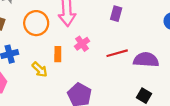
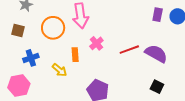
purple rectangle: (116, 14) -> (158, 15), moved
purple semicircle: (146, 60) -> (156, 54), turned 30

